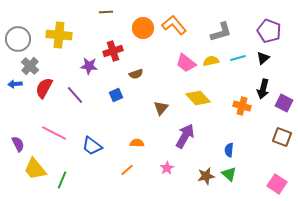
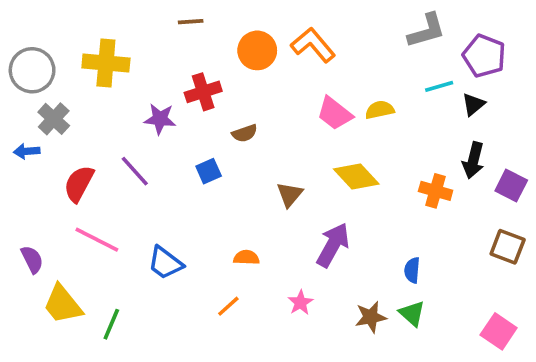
gray L-shape: (221, 32) -> (426, 31), moved
cyan line: (238, 58) -> (439, 86), moved
red semicircle: (44, 88) -> (79, 184), moved

